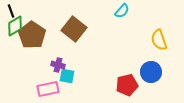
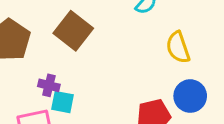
yellow semicircle: (159, 40) -> (178, 47), moved

